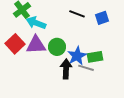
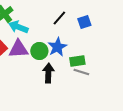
black line: (77, 14) -> (59, 18), turned -70
blue star: (77, 56) -> (57, 47), moved
gray line: (86, 68) -> (81, 72), moved

